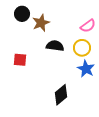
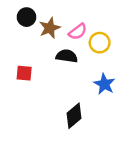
pink semicircle: (88, 26) -> (78, 32), moved
yellow circle: (82, 48) -> (100, 43), moved

